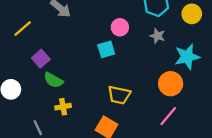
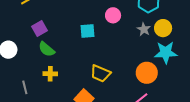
yellow circle: (192, 14) -> (163, 28), moved
cyan square: (106, 49) -> (87, 31), moved

